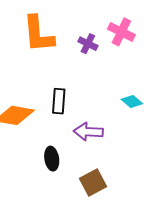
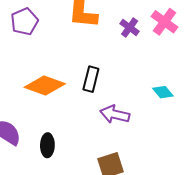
black ellipse: (52, 159) -> (47, 145), moved

